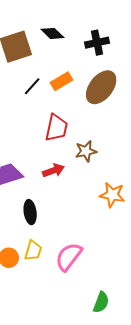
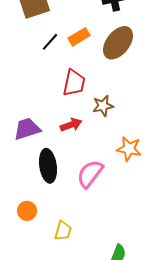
black ellipse: (30, 212) -> (48, 166), size x1.4
yellow trapezoid: (33, 251) -> (63, 231), moved
pink semicircle: (69, 257) -> (90, 174), moved

